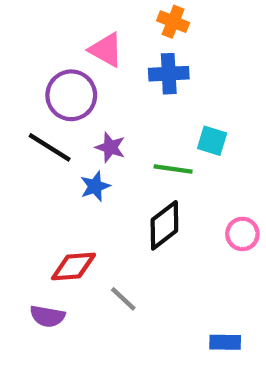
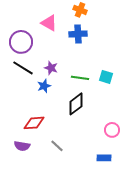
purple circle: (71, 95) -> (21, 42), moved
cyan square: (212, 141) -> (106, 77), moved
pink circle: (242, 234) -> (112, 130), moved
gray line: (123, 299) -> (57, 146), moved

